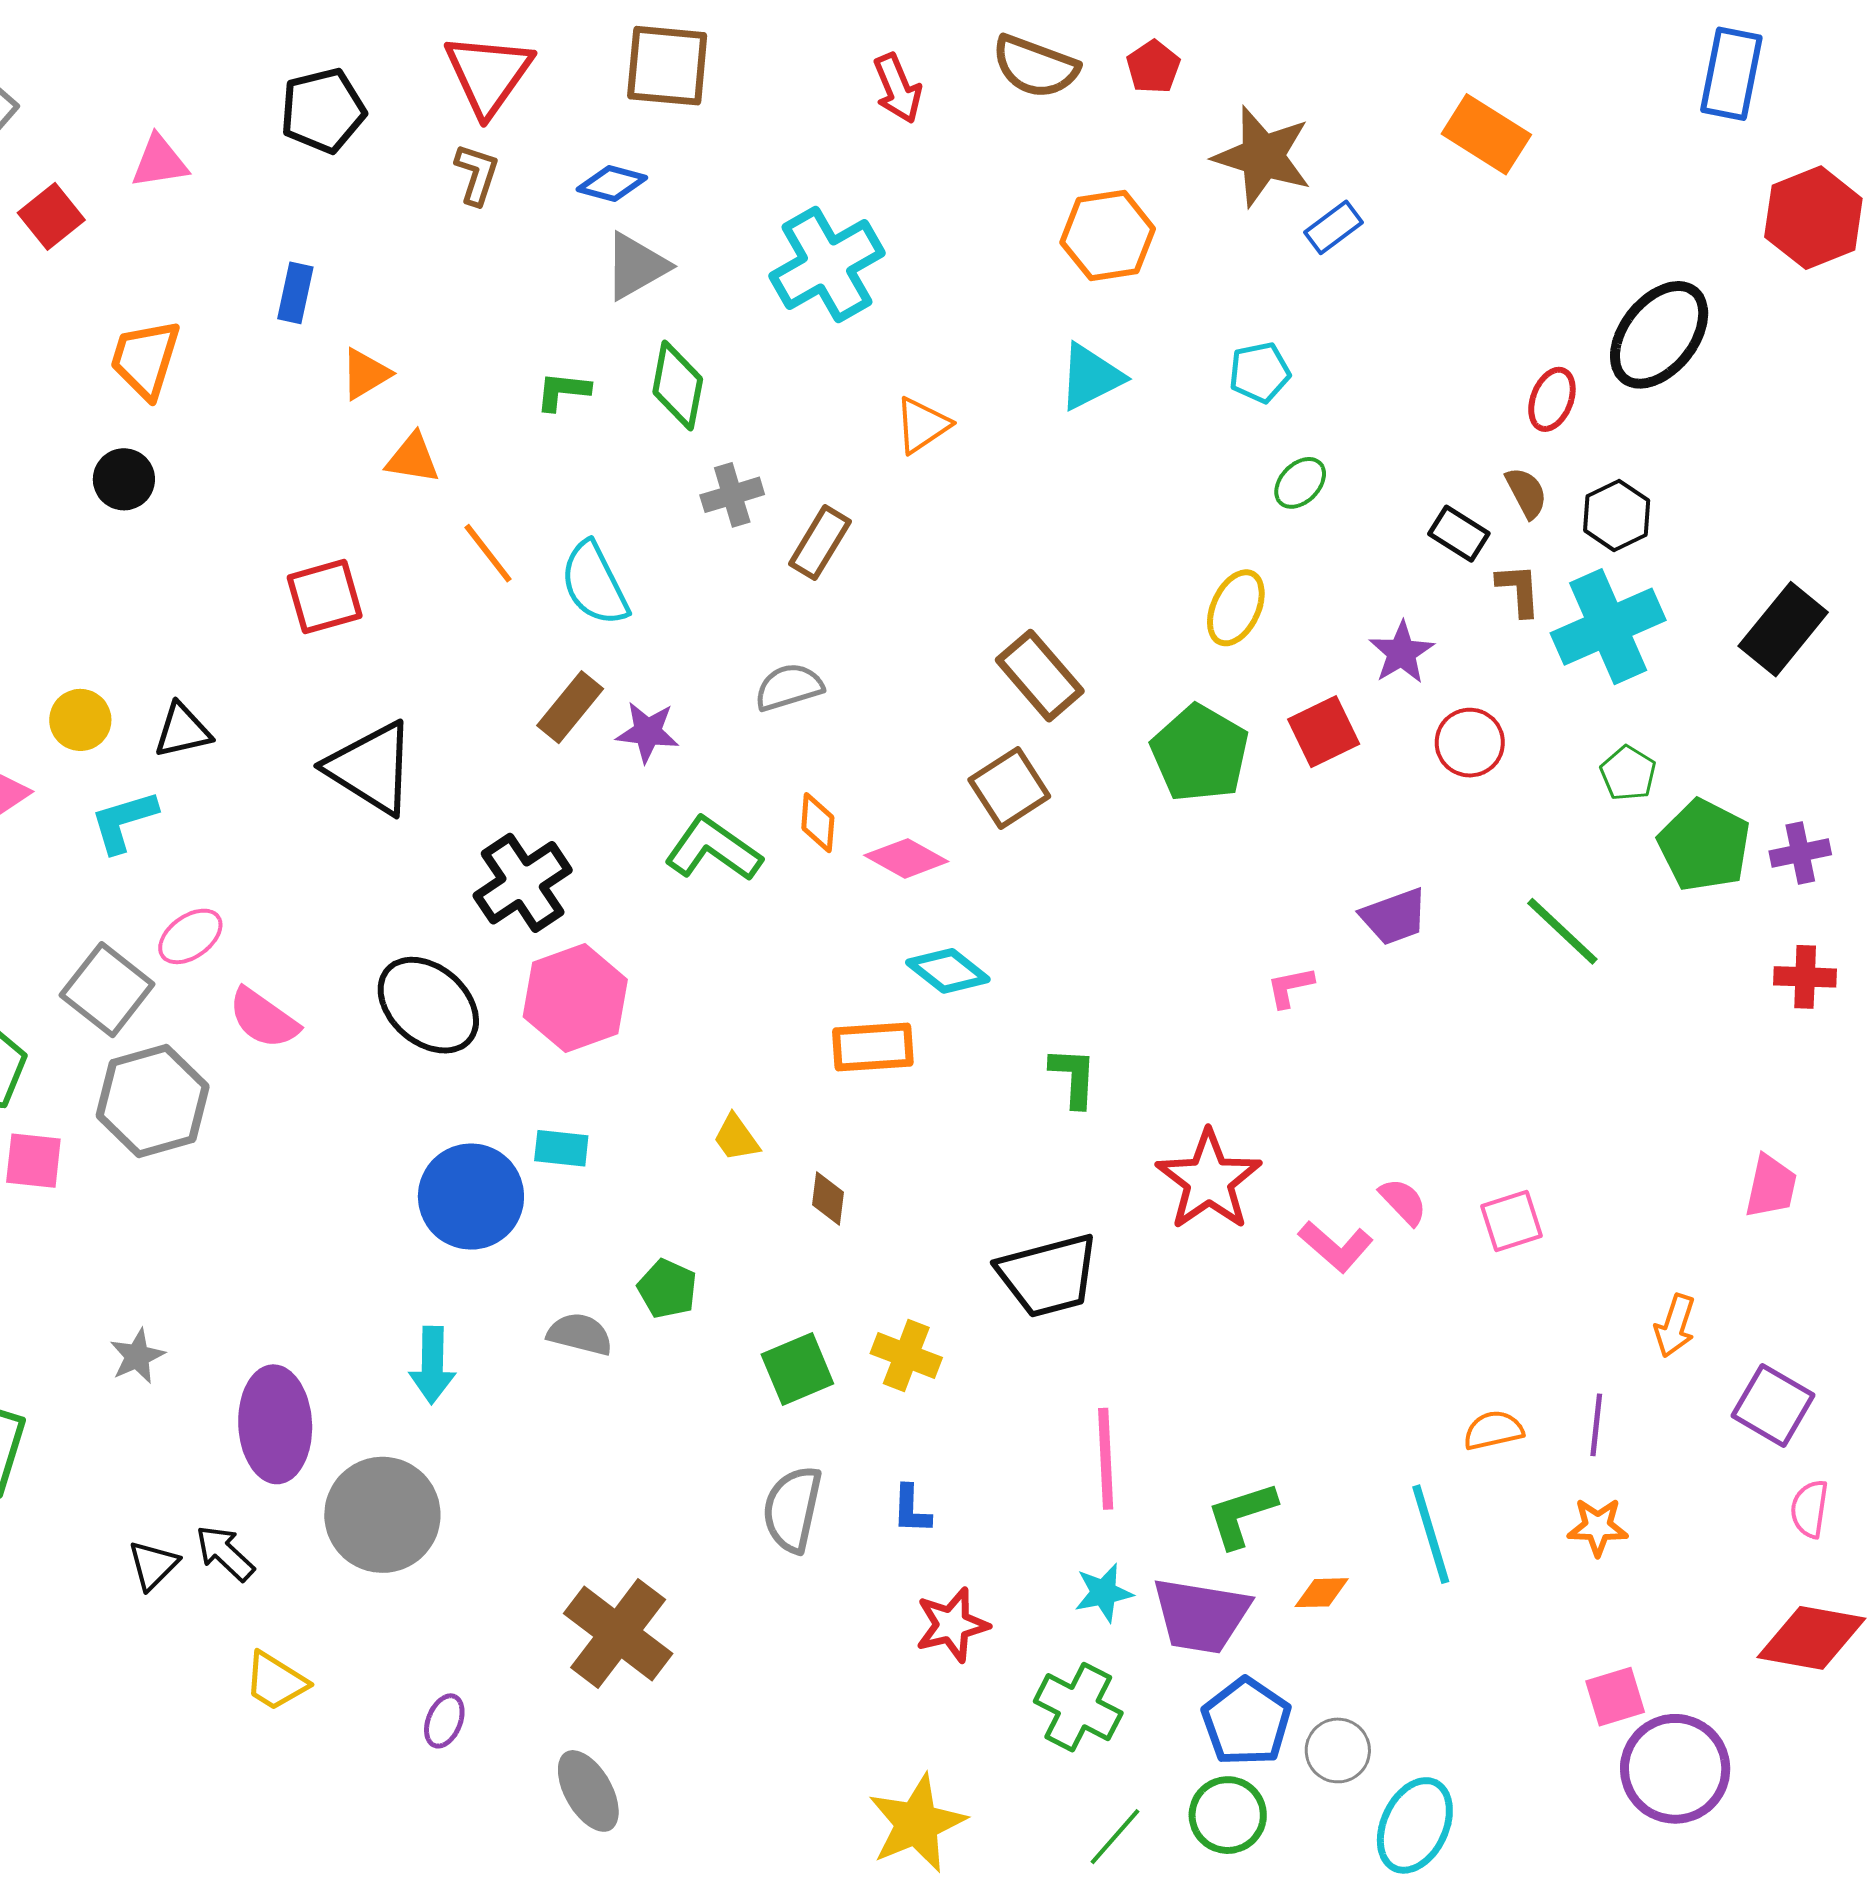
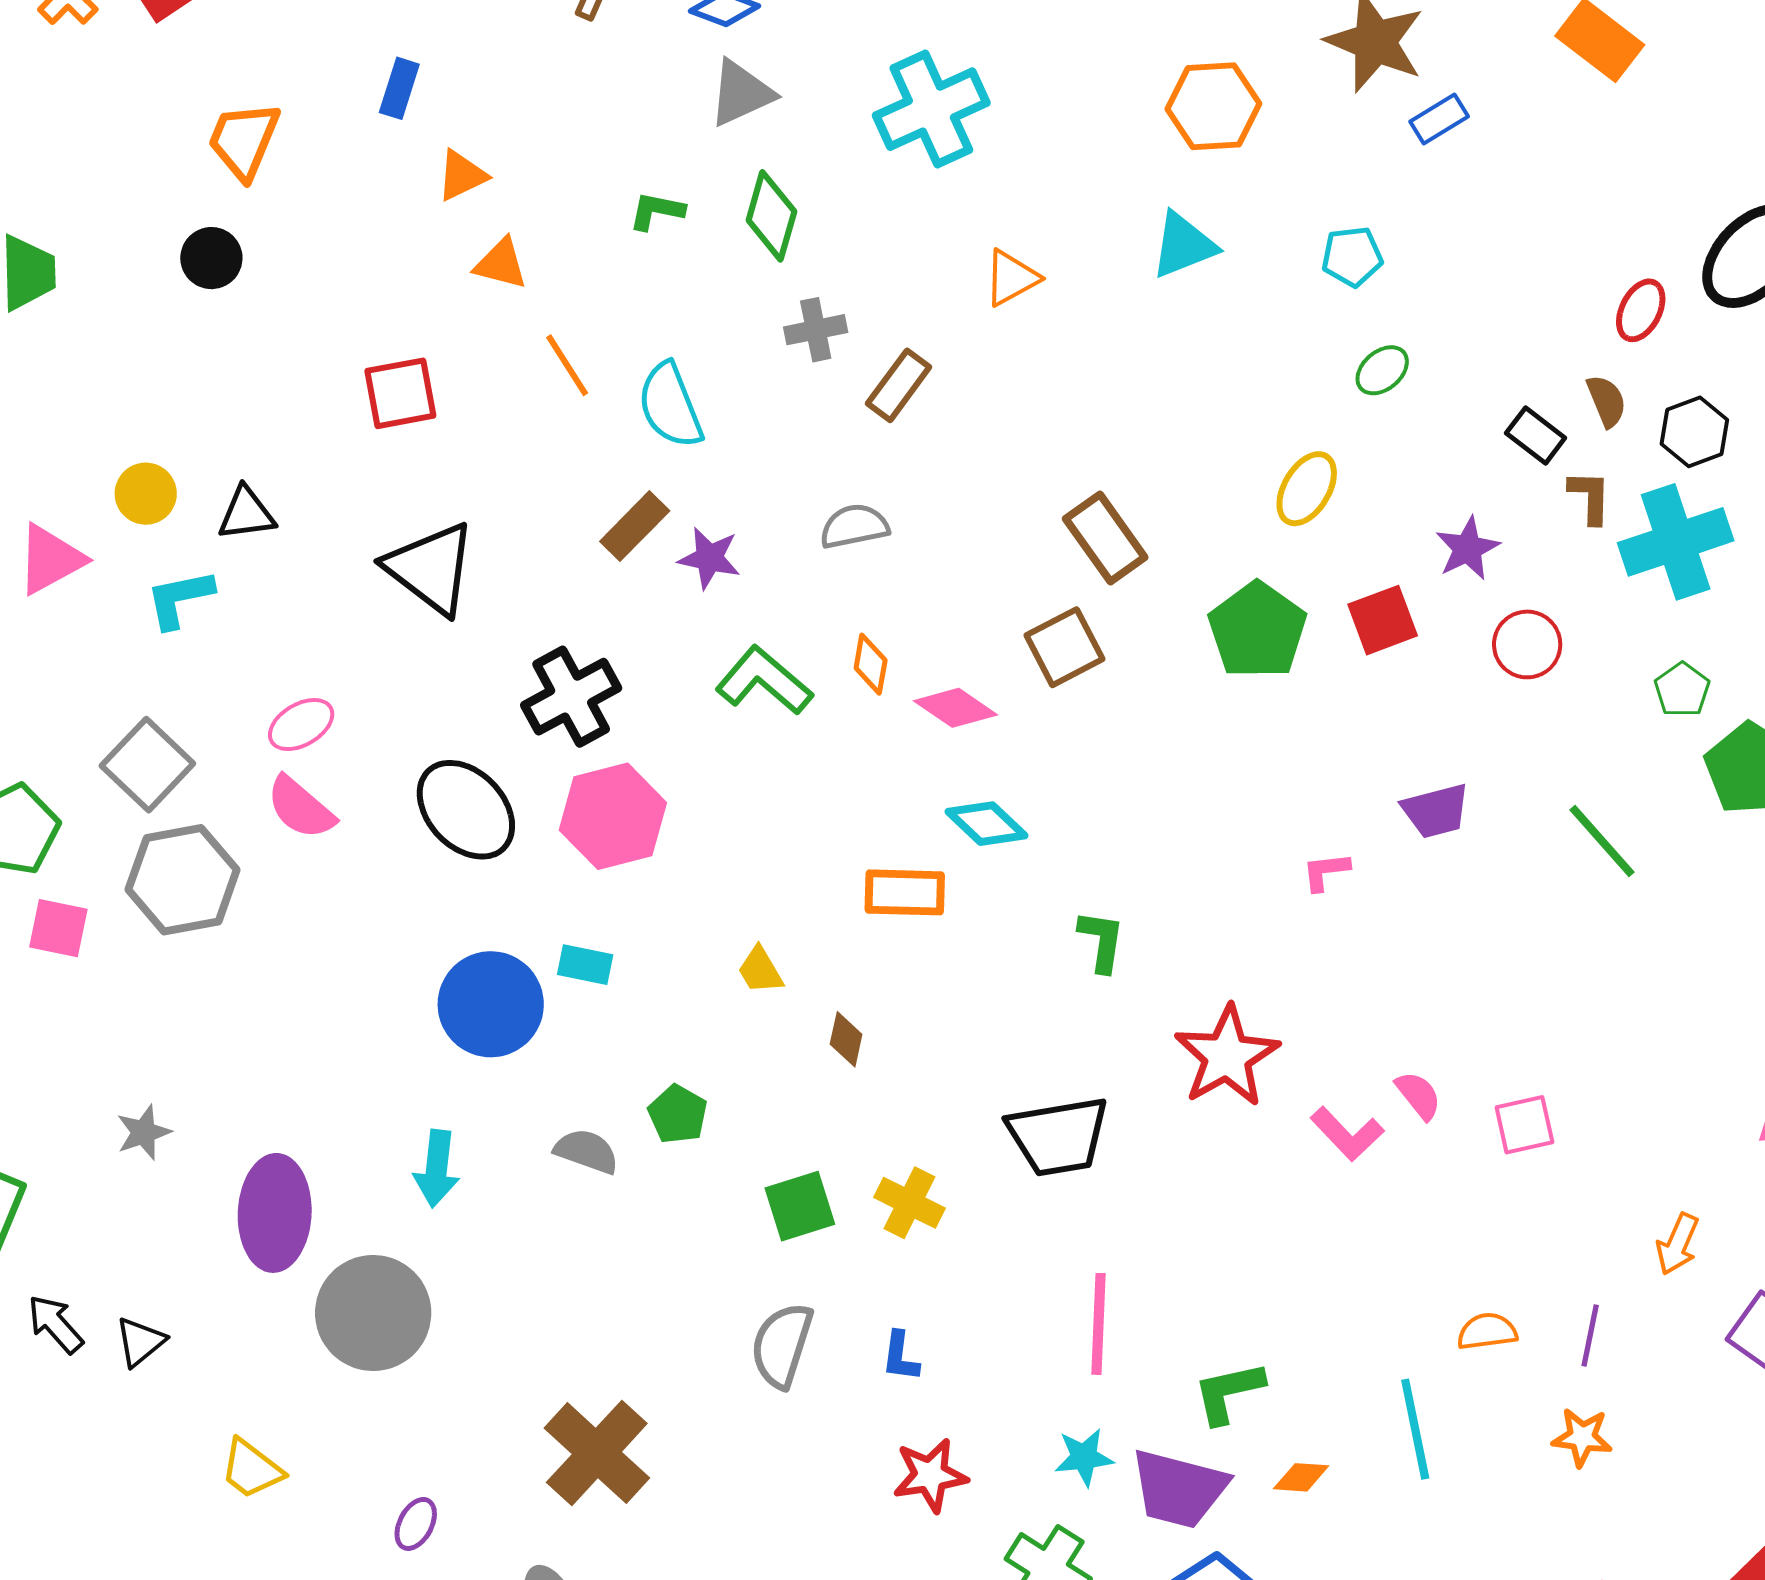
pink ellipse: (190, 936) -> (301, 725), moved
black arrow: (225, 1553) -> (55, 1324), moved

